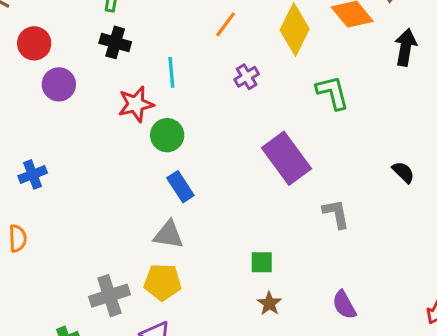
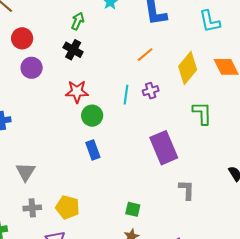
cyan line: (171, 72) -> (126, 95), moved
gray triangle: (168, 235) -> (26, 172), moved, turned 40
gray cross: (109, 296) -> (32, 208), size x0.7

